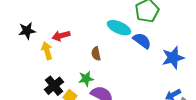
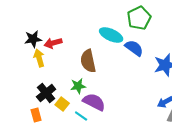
black star: (27, 31) -> (33, 39), moved
brown semicircle: (96, 54) -> (88, 61), size x1.6

